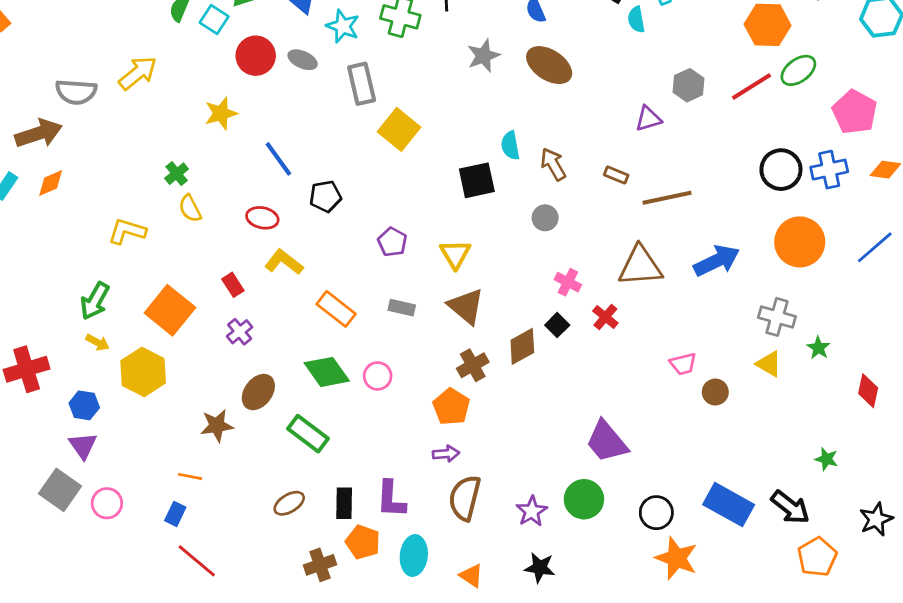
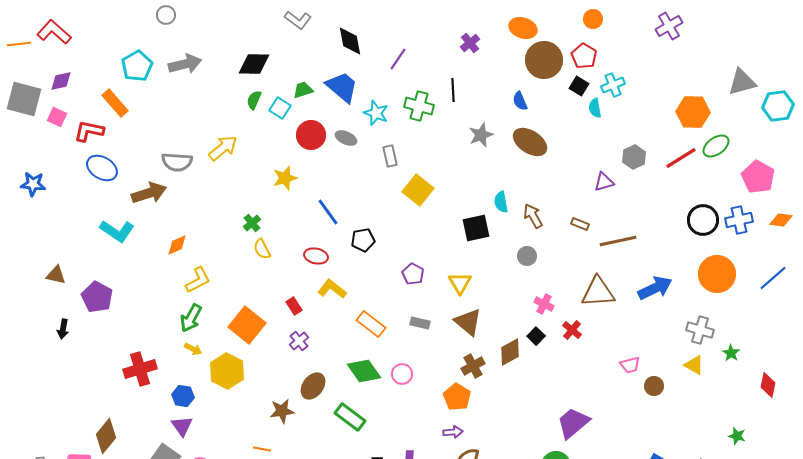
gray rectangle: (362, 84) -> (390, 156), size x0.7
orange diamond: (51, 183) -> (177, 245), moved
yellow L-shape: (127, 231) -> (198, 280), moved, turned 136
purple trapezoid: (607, 442) -> (573, 423), turned 90

